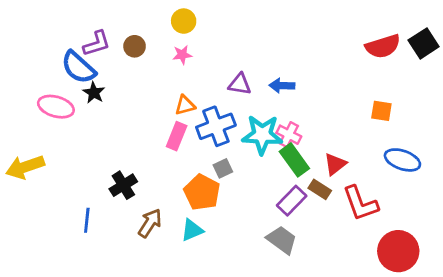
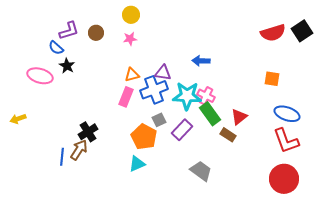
blue semicircle: (78, 67) -> (56, 48), size x0.6
purple triangle: (240, 84) -> (163, 73), moved
yellow arrow: (25, 167) -> (18, 119), size x0.6
purple rectangle: (292, 201) -> (182, 130), moved
red L-shape: (360, 203) -> (286, 141), moved
brown arrow: (150, 223) -> (79, 150), moved

